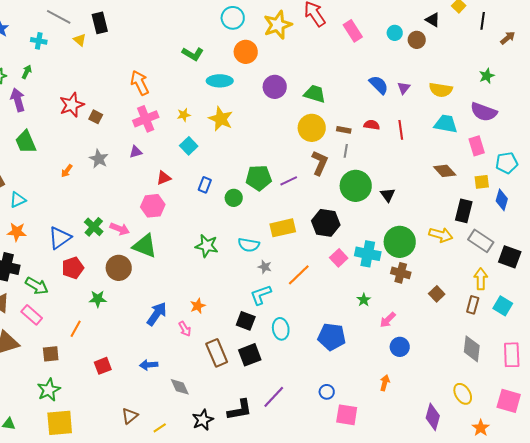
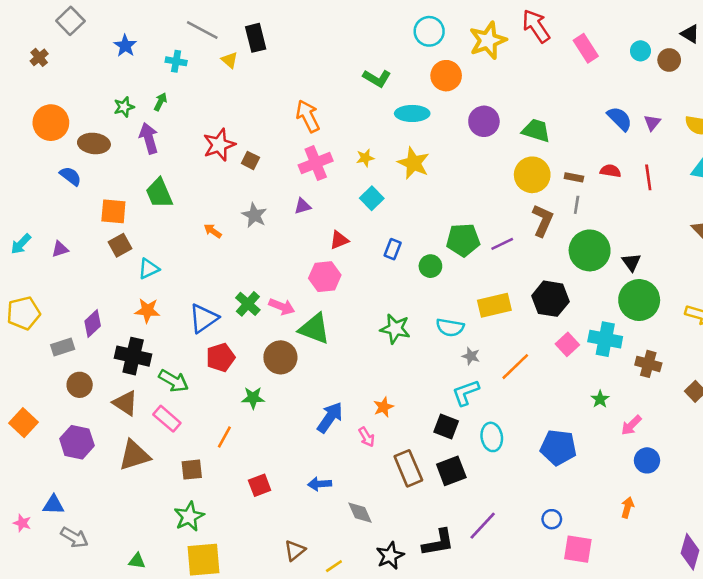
orange arrow: (67, 171) -> (213, 231), turned 88
green circle: (400, 242) -> (639, 300), moved

